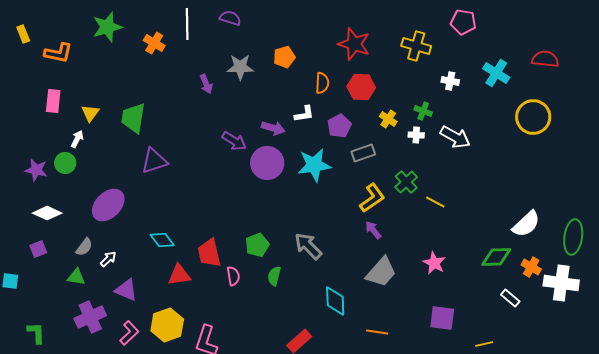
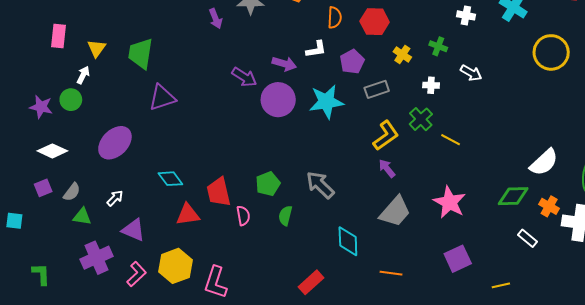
white cross: (416, 135) -> (431, 85), moved
white arrow: (455, 137) -> (471, 73), size x0.7
gray semicircle: (84, 247) -> (72, 192), moved
pink star: (434, 263) -> (450, 202), size x1.4
purple square: (442, 318) -> (458, 259), turned -32

